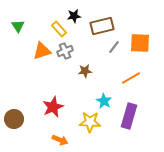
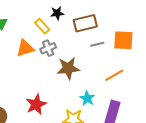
gray line: (114, 47) -> (97, 44), turned 40
brown star: (85, 71) -> (68, 68), size x1.6

